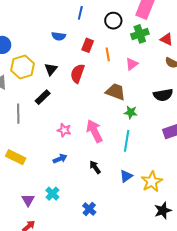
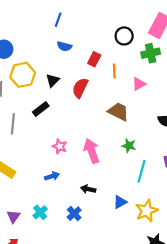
blue line: (80, 13) -> (58, 20), moved
green star: (131, 112) -> (129, 146), moved
cyan line: (127, 141) -> (141, 171), moved
black arrow: (95, 167) -> (88, 189), turned -48
blue cross: (89, 209) -> (74, 214), moved

